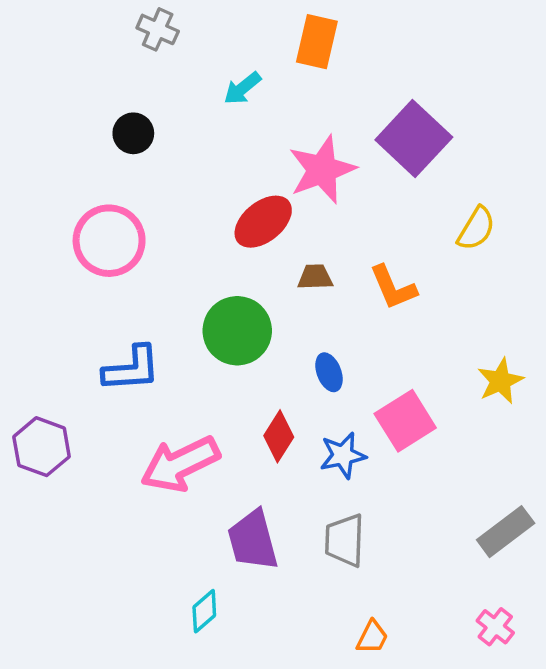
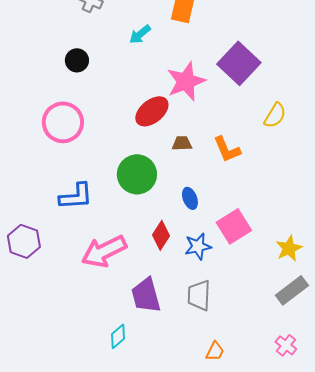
yellow star: (500, 381) -> (289, 248), moved

